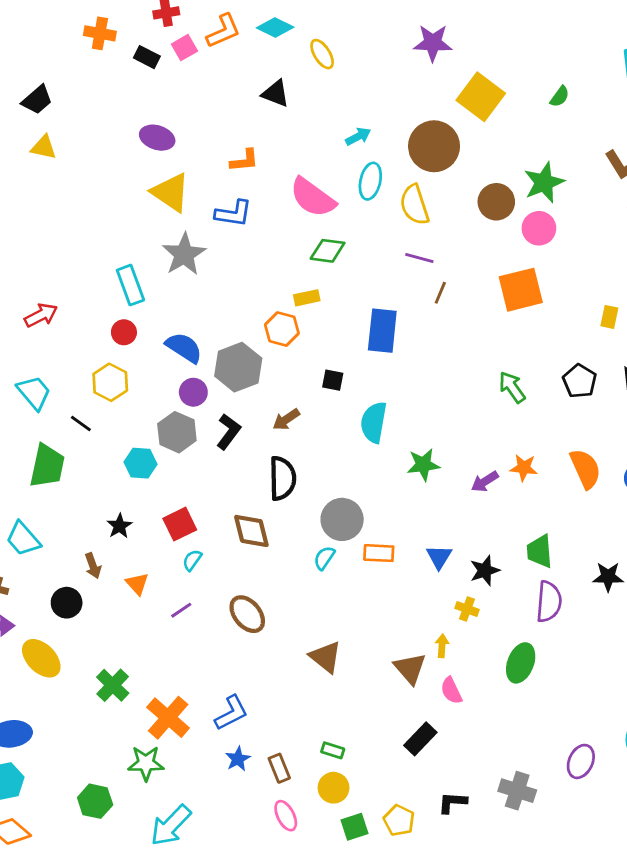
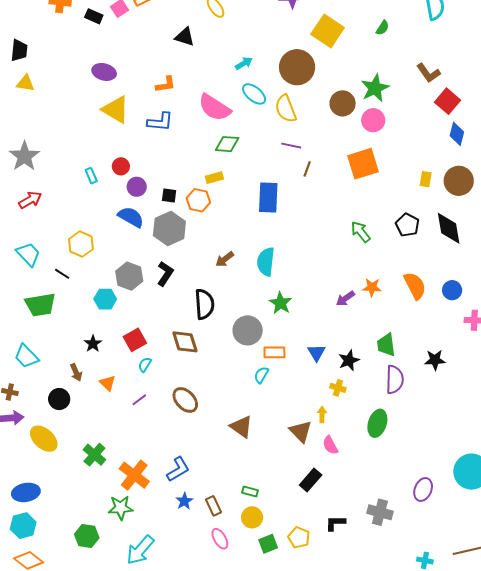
black trapezoid: (37, 100) -> (19, 50), turned -40
cyan ellipse: (370, 181) -> (254, 94), turned -60
gray star: (184, 254) -> (24, 156), moved
cyan rectangle: (130, 285) -> (91, 176), size x0.6
red circle: (124, 332) -> (121, 166), moved
black square: (333, 380) -> (169, 195), moved
purple circle: (193, 392) -> (137, 187), moved
brown arrow: (286, 420) -> (225, 259), moved
green star: (423, 465) -> (280, 303), moved, turned -30
green trapezoid: (47, 466) -> (40, 305), turned 72
cyan semicircle: (324, 558) -> (261, 375), moved

